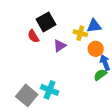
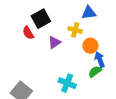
blue triangle: (94, 26) -> (89, 13), moved
cyan cross: (50, 90) -> (67, 83), moved

